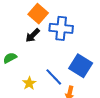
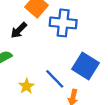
black arrow: (33, 35) -> (19, 30), moved

